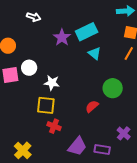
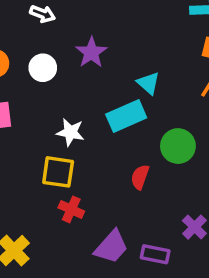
cyan rectangle: (87, 32) -> (126, 116), moved
white circle: (29, 68) -> (43, 68), moved
red semicircle: (92, 106) -> (140, 177), turned -32

